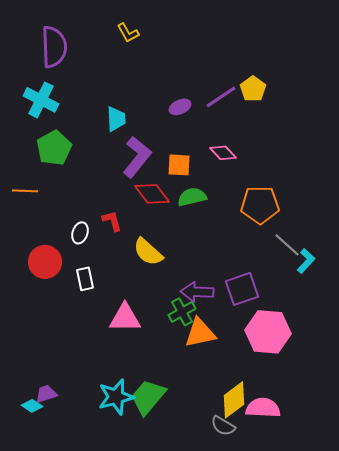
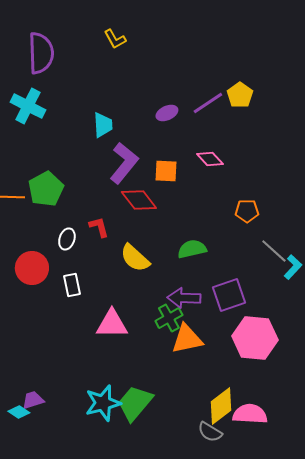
green pentagon: (54, 148) -> (46, 189), moved
green semicircle: (192, 197) -> (192, 249), moved
orange pentagon: (260, 205) -> (247, 211), size x0.6

